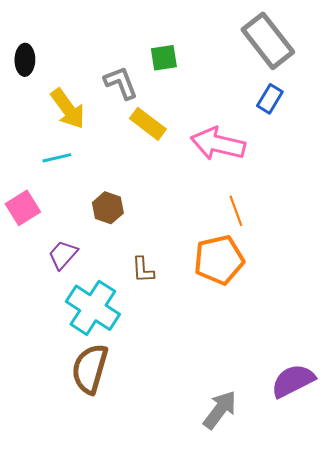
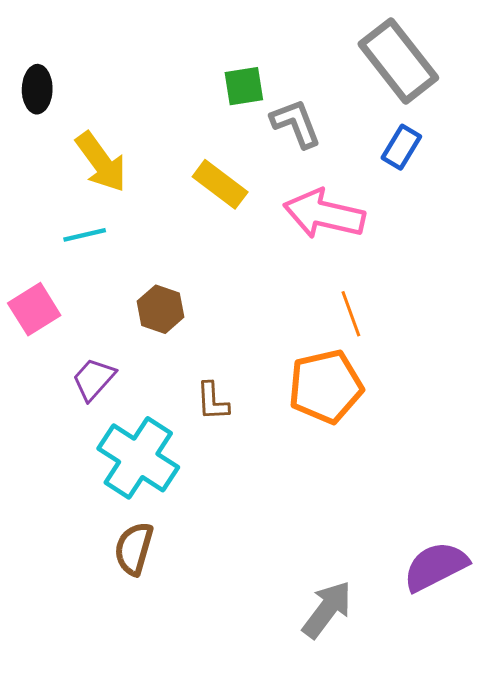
gray L-shape: (121, 83) -> (296, 123), moved
brown semicircle: (90, 369) -> (134, 549), size x0.7

